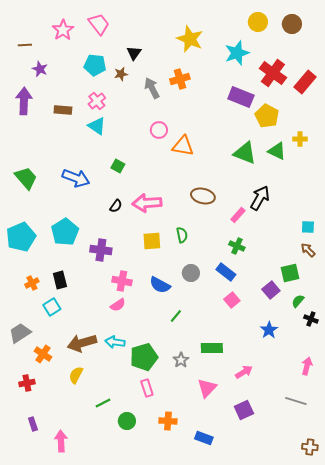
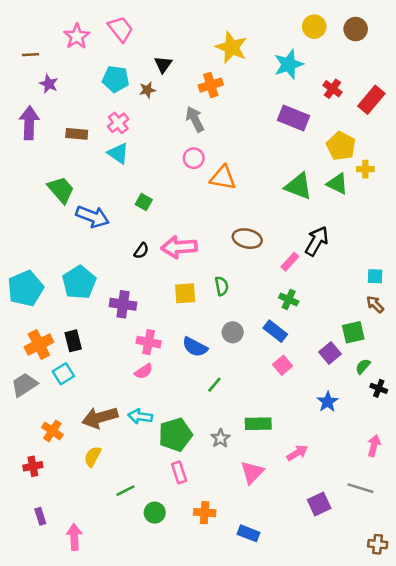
red cross: (273, 73) -> (332, 89), size x0.6
orange cross: (180, 79) -> (211, 85), moved
gray arrow: (152, 88) -> (195, 119), moved
yellow pentagon: (267, 116) -> (341, 146), moved
green trapezoid: (26, 178) -> (61, 190), moved
orange cross: (32, 283) -> (39, 345), size x1.6
gray trapezoid: (20, 333) -> (24, 385), moved
purple square: (244, 410) -> (319, 504), moved

